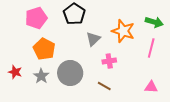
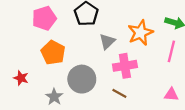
orange star: (123, 31) -> (140, 33), turned 30
pink cross: (109, 61) -> (125, 66), size x1.5
gray star: (41, 76) -> (54, 97), moved

